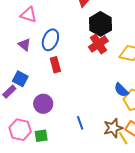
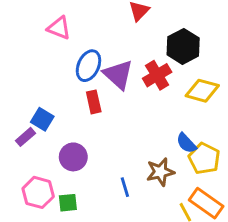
black hexagon: (101, 24) -> (183, 46), moved
purple triangle: (24, 45) -> (118, 74), moved, size x1.6
brown star: (113, 128) -> (160, 172), moved

